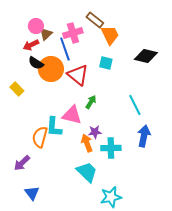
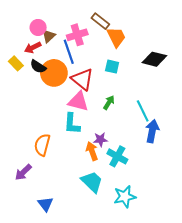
yellow rectangle: (17, 89) -> (16, 63), moved
green arrow: (91, 102) -> (109, 103), moved
pink triangle: (72, 115) -> (78, 101), moved
cyan L-shape: (54, 127) -> (72, 124), moved
blue arrow: (144, 136) -> (152, 131), moved
cyan cross: (111, 148) -> (117, 156), turned 30
blue triangle: (32, 193) -> (45, 204), moved
cyan star: (111, 197) -> (125, 197), moved

